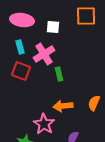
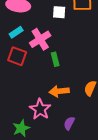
white square: (53, 27) -> (59, 12), moved
cyan rectangle: (20, 47) -> (16, 32), turned 72

